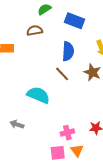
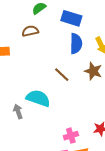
blue semicircle: (68, 51) -> (76, 44), moved
gray arrow: (17, 124) -> (18, 111), moved, turned 56

